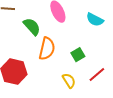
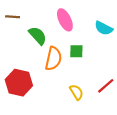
green square: (78, 55) -> (76, 51), moved, turned 32

